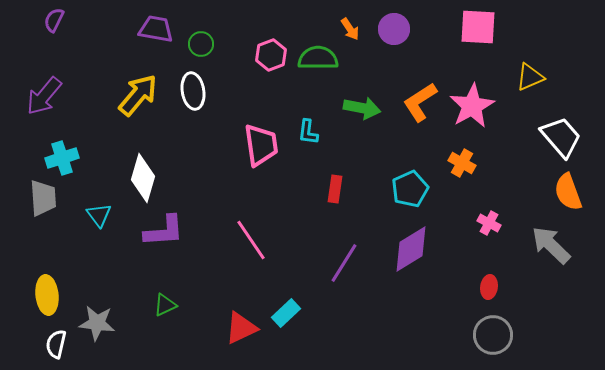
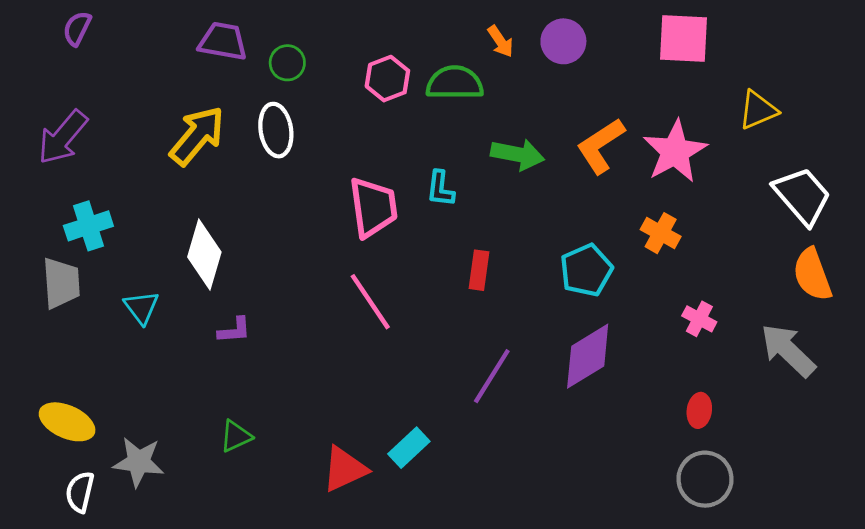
purple L-shape: (164, 231) -> (234, 330), size x0.6
pink line: (251, 240) -> (370, 302), moved
yellow ellipse: (47, 295) -> (67, 422), turned -60

